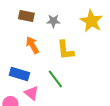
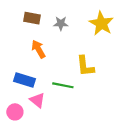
yellow L-shape: (65, 50) -> (85, 66), moved
green line: (55, 79) -> (63, 85), turned -42

